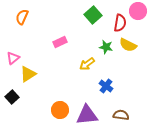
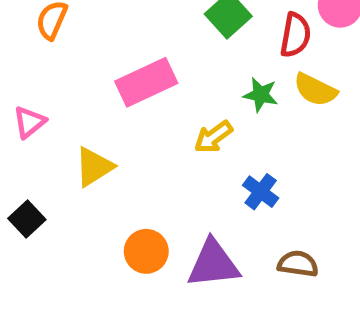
pink rectangle: (60, 42) -> (146, 82), size x1.6
yellow triangle: (28, 74) -> (94, 167), moved

